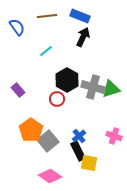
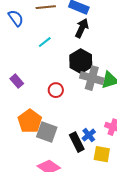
black hexagon: (67, 80) -> (81, 61), moved
blue cross: (79, 136) -> (89, 135), moved
gray square: (48, 141) -> (47, 132), turned -30
yellow square: (89, 163) -> (102, 154), moved

